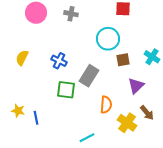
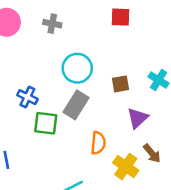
cyan circle: (108, 39) -> (77, 68), moved
blue cross: (59, 61) -> (27, 97), moved

